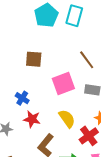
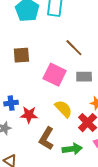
pink square: (63, 84) -> (55, 75), turned -35
blue cross: (22, 98) -> (11, 103), moved, turned -32

